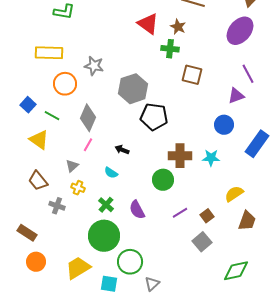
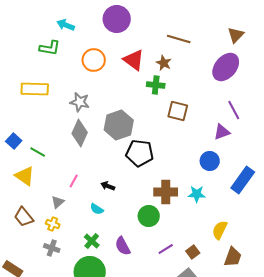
orange circle: (65, 84) -> (94, 60), moved
gray diamond: (88, 118) -> (80, 133), moved
yellow cross: (78, 188) -> (53, 224), moved
yellow semicircle: (234, 194) -> (220, 230), turned -30
gray cross: (57, 206) -> (52, 248), moved

